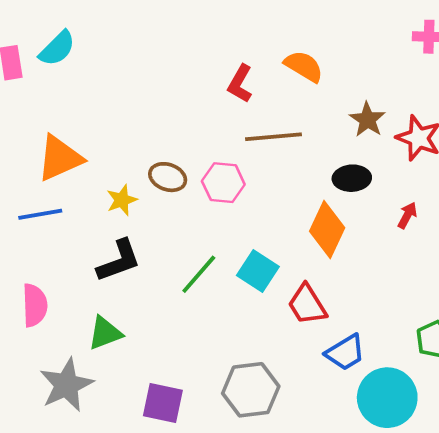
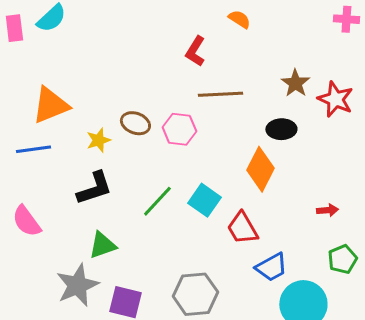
orange semicircle: (304, 66) -> (239, 19), moved, size x0.7
red arrow: (407, 215) -> (327, 210), moved, turned 55
pink semicircle: (35, 305) -> (26, 221), turned 144
green triangle: (105, 333) -> (102, 245), moved
gray star: (66, 385) -> (77, 285), moved

